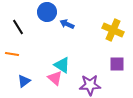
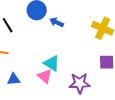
blue triangle: (24, 81) -> (14, 79), turned 32

